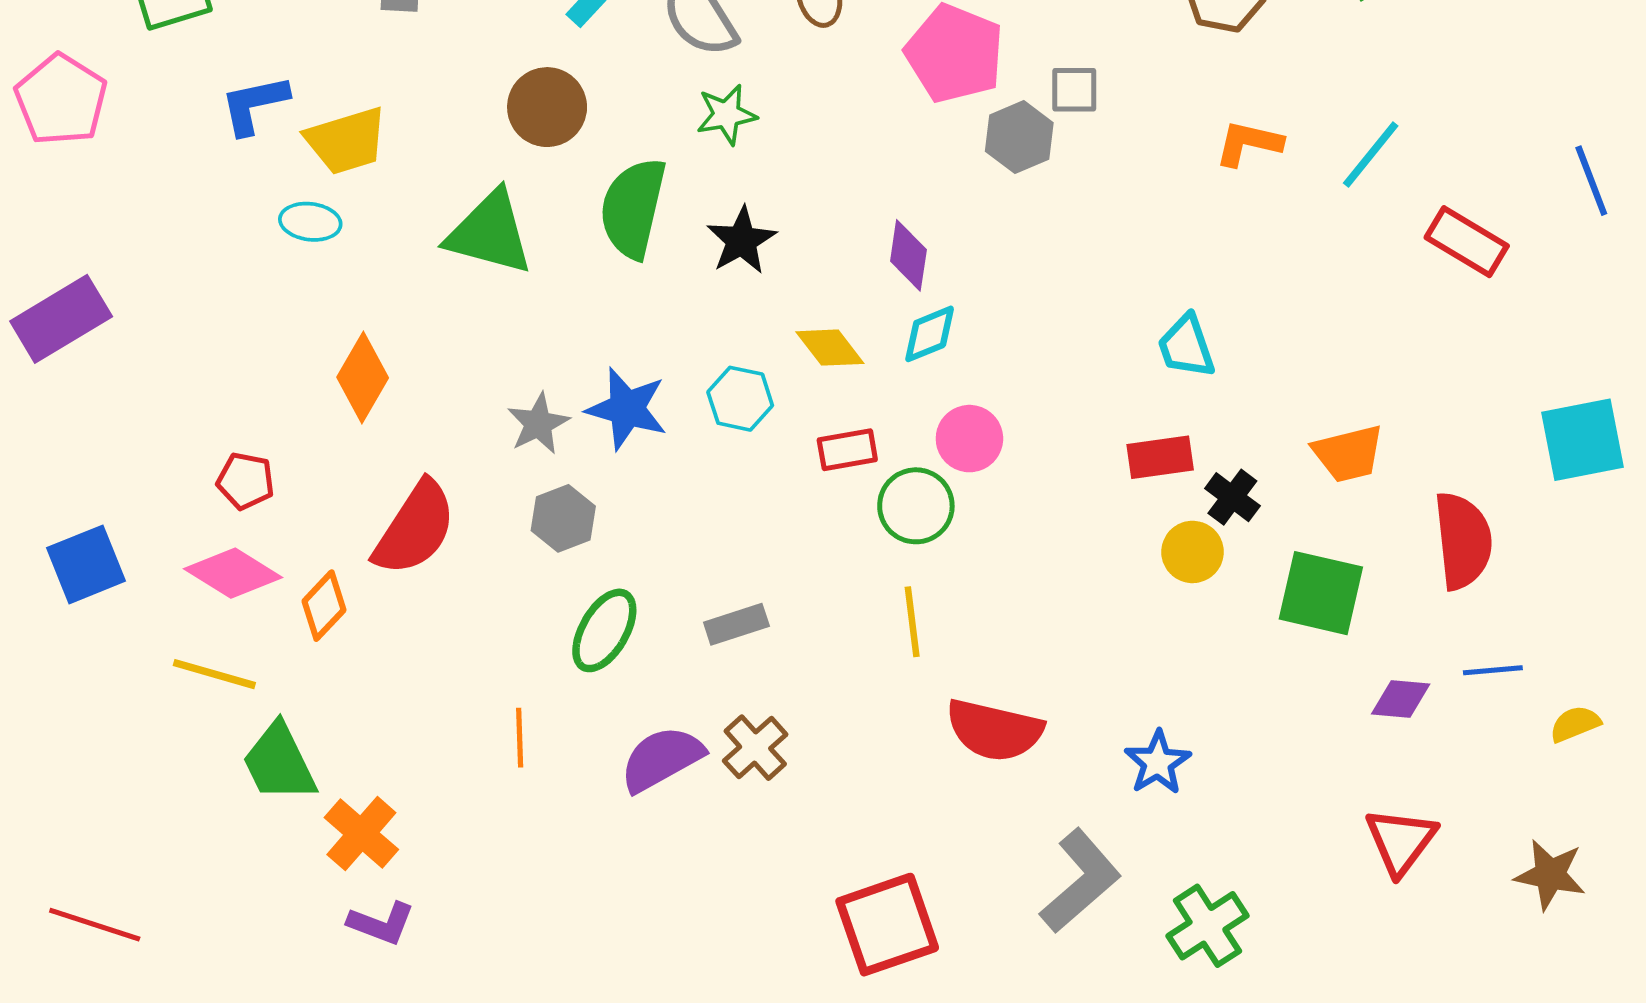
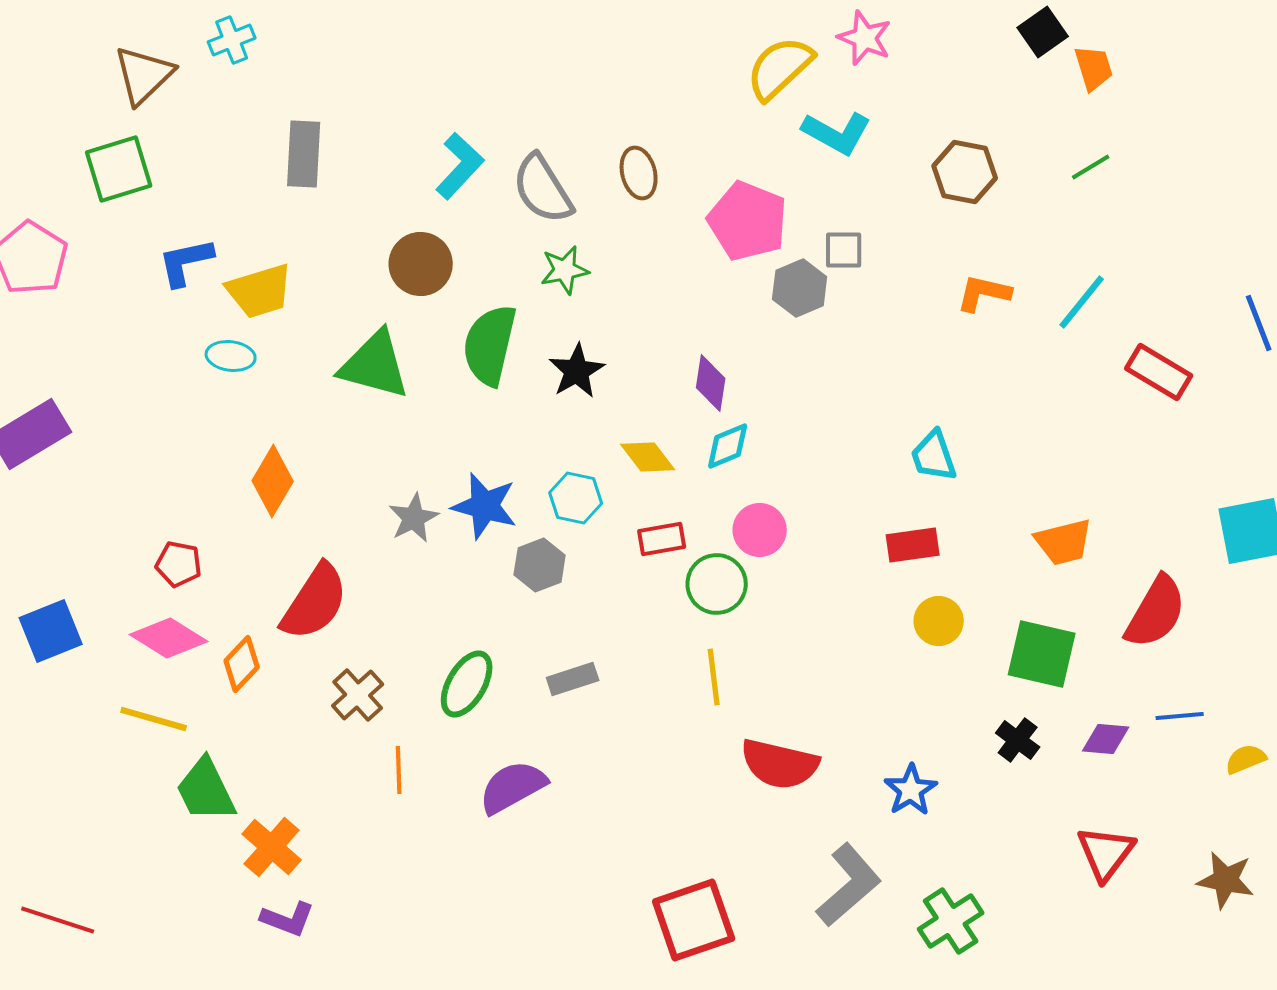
black cross: (1232, 497) -> (1018, 740), moved
gray hexagon: (563, 518) -> (540, 565), moved
red semicircle: (1463, 541) -> (1156, 612), turned 36
brown cross: (755, 748) -> (358, 695), moved

